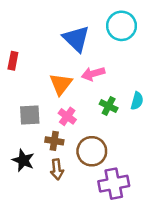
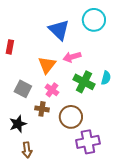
green cross: (109, 106) -> (84, 82), size x1.5
gray square: (30, 115) -> (23, 89), turned 30
black star: (23, 160) -> (18, 124), turned 30
brown arrow: (57, 169) -> (27, 150), moved

